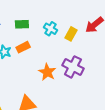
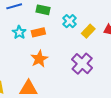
orange star: (47, 72) -> (39, 59), moved

